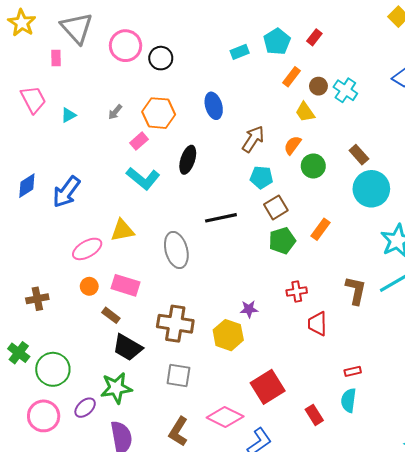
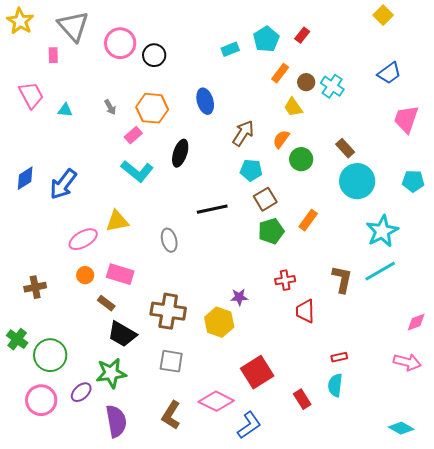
gray arrow: (115, 112) -> (110, 107), turned -70
cyan triangle: (68, 115) -> (65, 110), turned 35
gray ellipse: (176, 250) -> (169, 240), size x0.7

